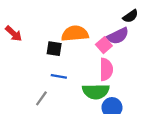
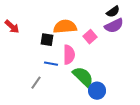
purple semicircle: (118, 36) -> (114, 26), moved
pink semicircle: (106, 69) -> (69, 55), moved
green semicircle: (96, 91) -> (83, 77), turned -135

